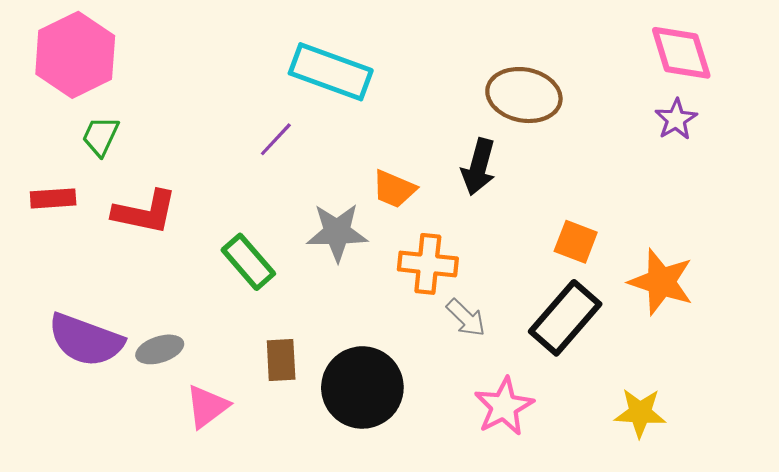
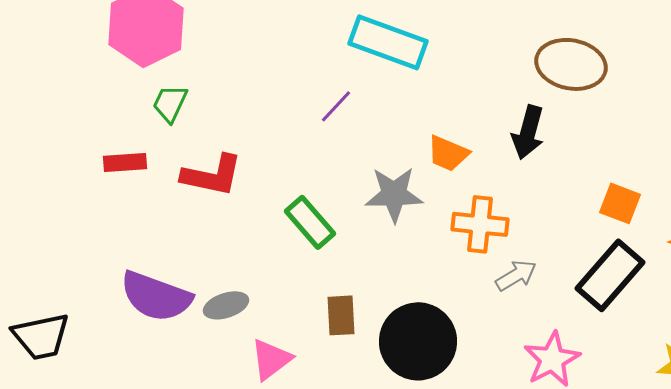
gray arrow: (466, 318) -> (516, 275), turned -75

